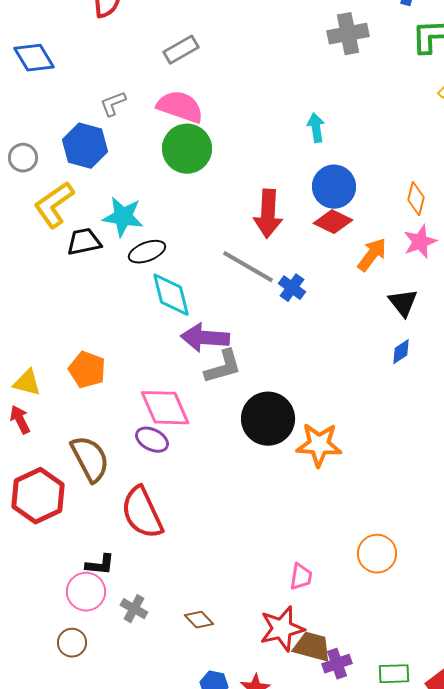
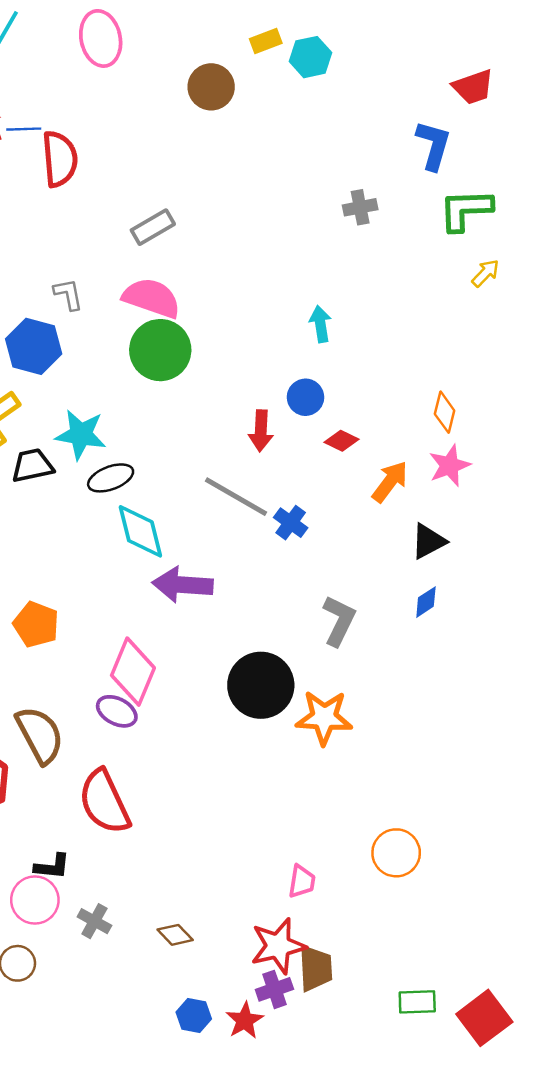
gray cross: (348, 34) -> (360, 207), size x0.7
gray L-shape: (113, 104) -> (68, 294), turned 100
blue circle: (334, 187) -> (305, 397), moved, size x0.7
red arrow: (268, 214) -> (261, 431), size x0.7
red diamond: (333, 222) -> (341, 441), size x0.7
black triangle: (403, 303) -> (428, 541), turned 40
gray L-shape: (223, 367) -> (339, 621), moved, turned -48
pink diamond: (165, 408) -> (133, 672), turned 46
brown trapezoid: (312, 647) -> (315, 968), turned 72
purple cross: (337, 664) -> (274, 989), moved

